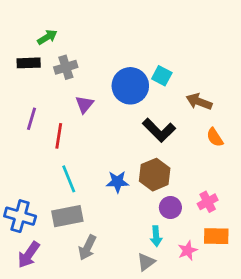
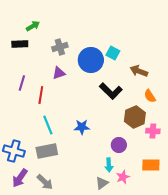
gray cross: (66, 67) -> (60, 47), moved
purple triangle: (84, 104) -> (59, 73), turned 32
brown hexagon: (155, 175) -> (135, 117), moved
pink cross: (208, 202) -> (153, 131), moved, turned 32
gray arrow: (87, 248) -> (45, 182), moved, turned -72
pink star: (188, 250) -> (123, 177), moved

